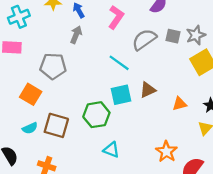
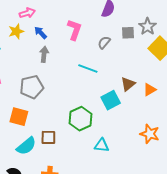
gray semicircle: (144, 40) -> (104, 42), size x0.6
brown triangle: (148, 90) -> (128, 84), moved
cyan square: (121, 95) -> (111, 100), moved
brown square: (56, 125) -> (48, 137), size x0.7
cyan semicircle: (30, 128) -> (26, 146), size x1.5

